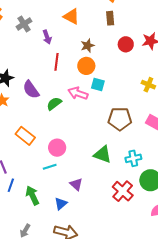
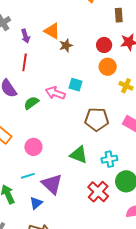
orange triangle: (71, 16) -> (52, 31), moved
brown rectangle: (110, 18) -> (119, 15), moved
red line: (56, 62) -> (25, 62), moved
orange circle: (86, 66) -> (108, 67), moved
cyan line: (50, 167) -> (28, 176), moved
purple triangle: (76, 184) -> (52, 184), size x1.6

